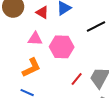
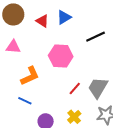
pink triangle: (35, 39) -> (13, 47), moved

